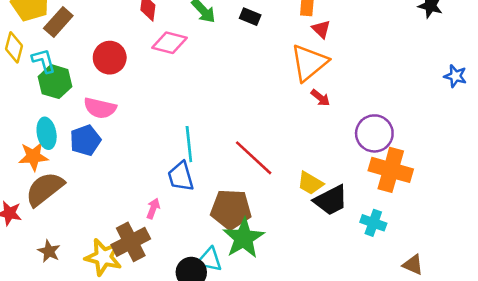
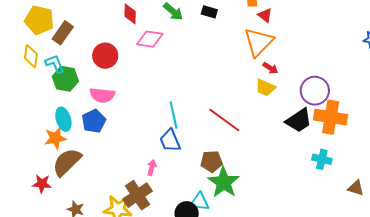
yellow trapezoid: (310, 183) -> (265, 88), moved
black trapezoid: (331, 200) -> (299, 120), moved
brown pentagon: (231, 209) -> (211, 161), size x0.7

